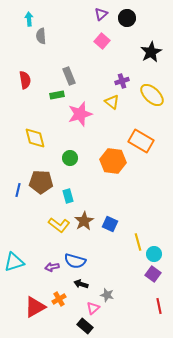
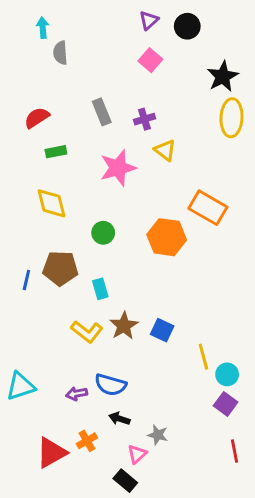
red semicircle: (25, 80) -> (37, 118), turned -114
purple cross: (122, 81) -> (144, 119), moved
green rectangle: (57, 95) -> (56, 152), moved
yellow ellipse: (152, 95) -> (232, 118), moved, turned 50

